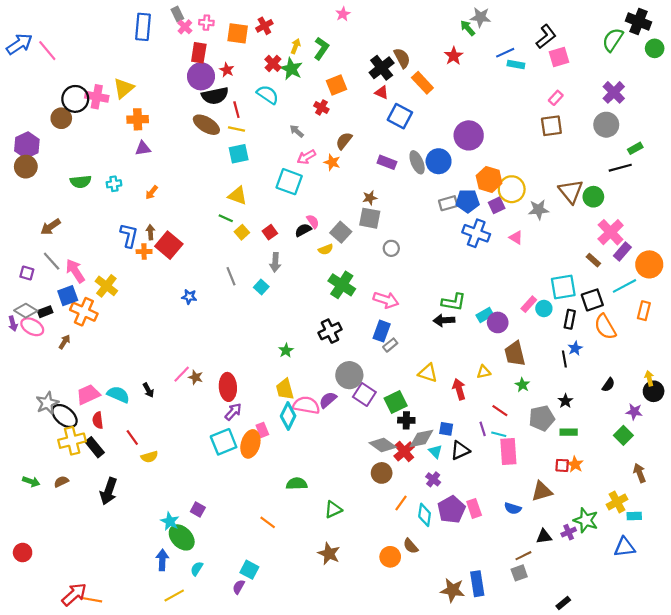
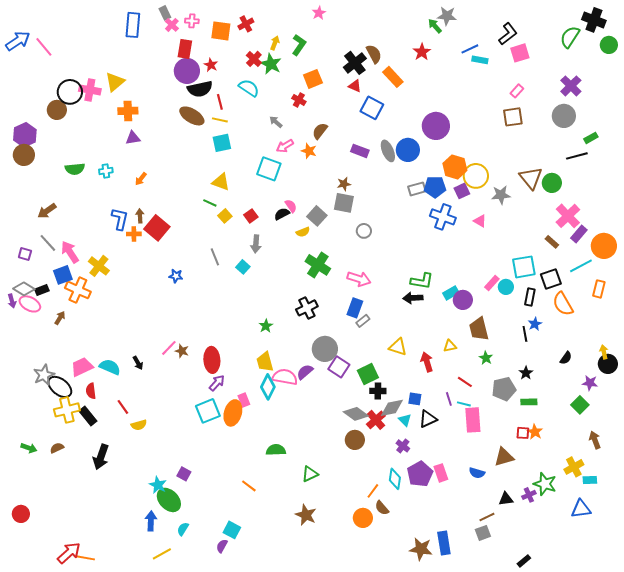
orange line: (401, 503) -> (373, 491), moved

